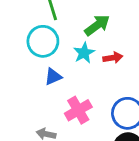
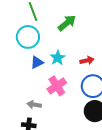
cyan star: (84, 53) -> (58, 58), moved
red arrow: (113, 58) -> (87, 61), moved

